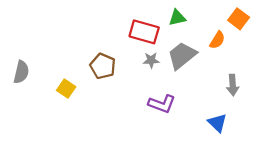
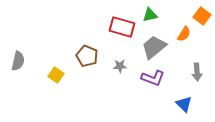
gray star: (151, 60) -> (120, 66), moved
purple L-shape: (162, 104) -> (153, 78), moved

